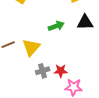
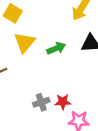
yellow triangle: (31, 47) -> (25, 42), moved

